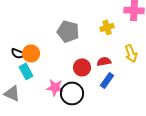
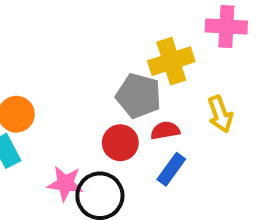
yellow cross: (107, 27) -> (171, 61), size x1.5
gray pentagon: (68, 31) -> (139, 96), moved

